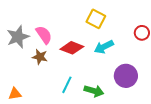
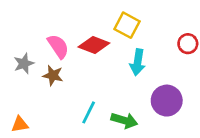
gray star: (18, 37) -> (24, 63), moved, size x0.7
cyan arrow: (104, 47) -> (138, 62), turned -54
red diamond: (72, 48) -> (94, 45), moved

